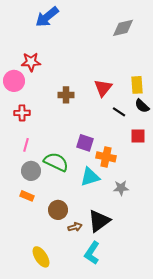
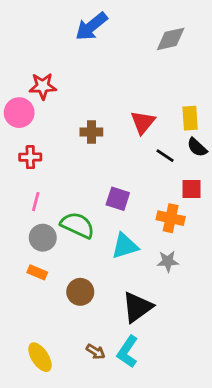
blue arrow: (47, 17) -> (91, 26), moved
orange cross: (106, 157) -> (171, 218), moved
brown arrow: (75, 227) -> (96, 352), moved, turned 48
yellow ellipse: (41, 257) -> (40, 357), moved

